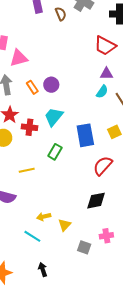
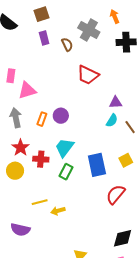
red trapezoid: (105, 46) -> (88, 75), moved
orange rectangle: (32, 87) -> (42, 119), turned 56
green rectangle: (55, 152) -> (66, 172), moved
black diamond: (96, 201) -> (123, 238), moved
yellow arrow: (44, 217) -> (58, 211), moved

